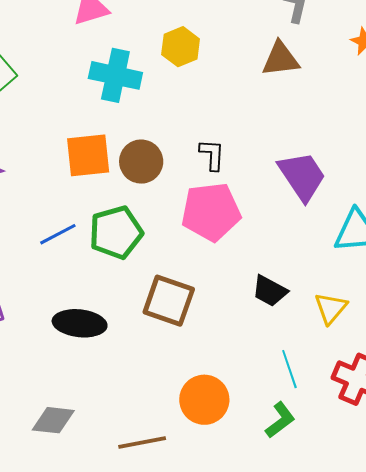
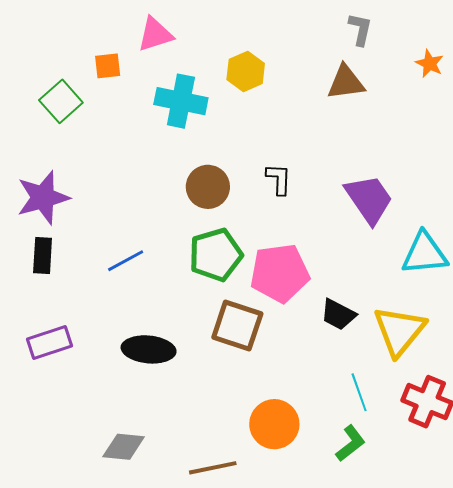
orange square: (88, 155) -> (108, 66), moved, size x0.6
pink pentagon: (211, 212) -> (280, 273), moved
green pentagon: (116, 232) -> (216, 255), moved
yellow triangle: (331, 308) -> (399, 331), size x1.6

